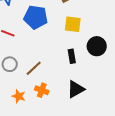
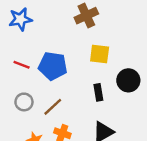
blue pentagon: (36, 17) -> (53, 66), moved

